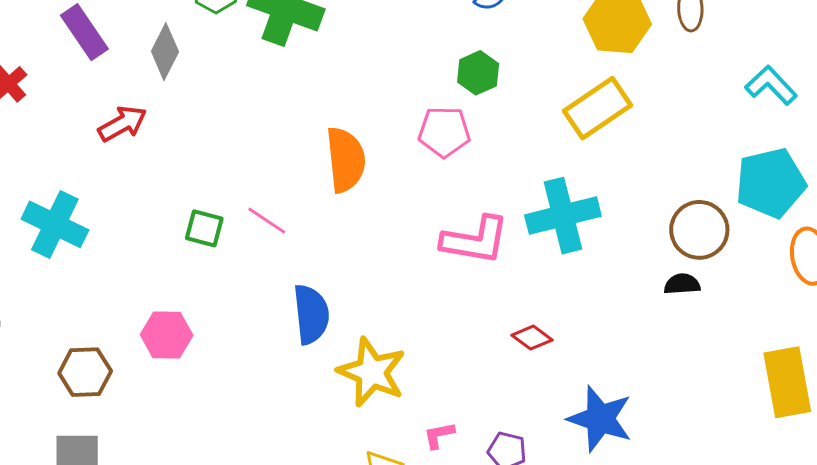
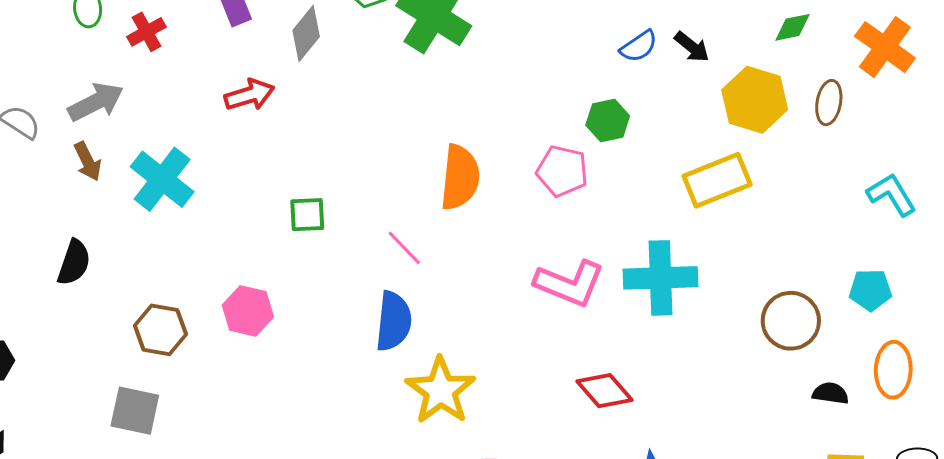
cyan pentagon: (771, 183) -> (870, 290), size x0.6
pink line: (267, 221) -> (404, 248), moved
green square: (204, 228) -> (307, 215), turned -30
black semicircle: (682, 284) -> (830, 393), moved
red diamond: (532, 338) -> (604, 391), size x1.4

